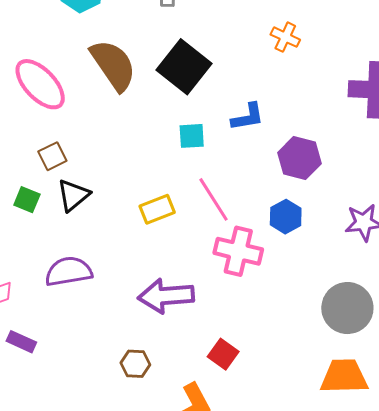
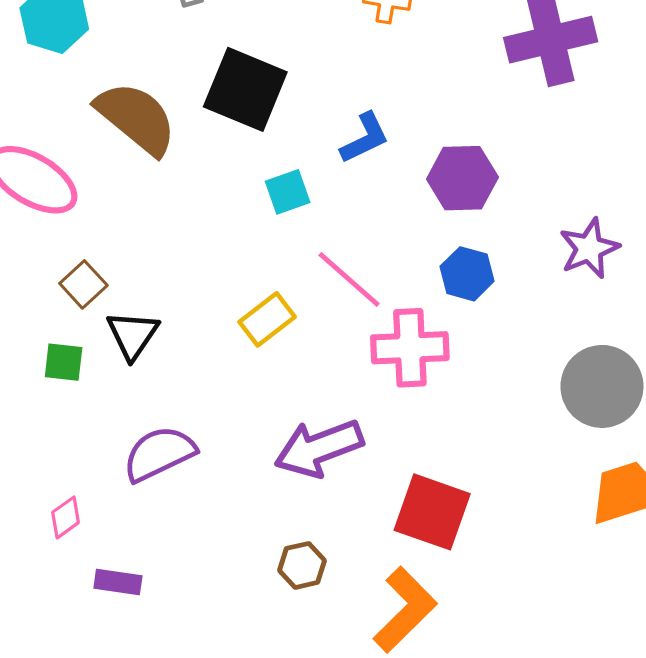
red square: (223, 354) -> (432, 512), size x1.6

